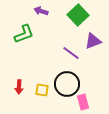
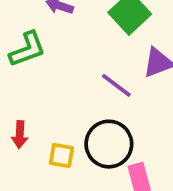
red arrow: (19, 87) -> (20, 135), moved

